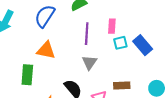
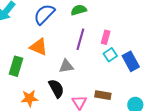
cyan square: (120, 43) -> (110, 55), turned -32
gray triangle: (89, 62) -> (66, 66), moved, turned 35

